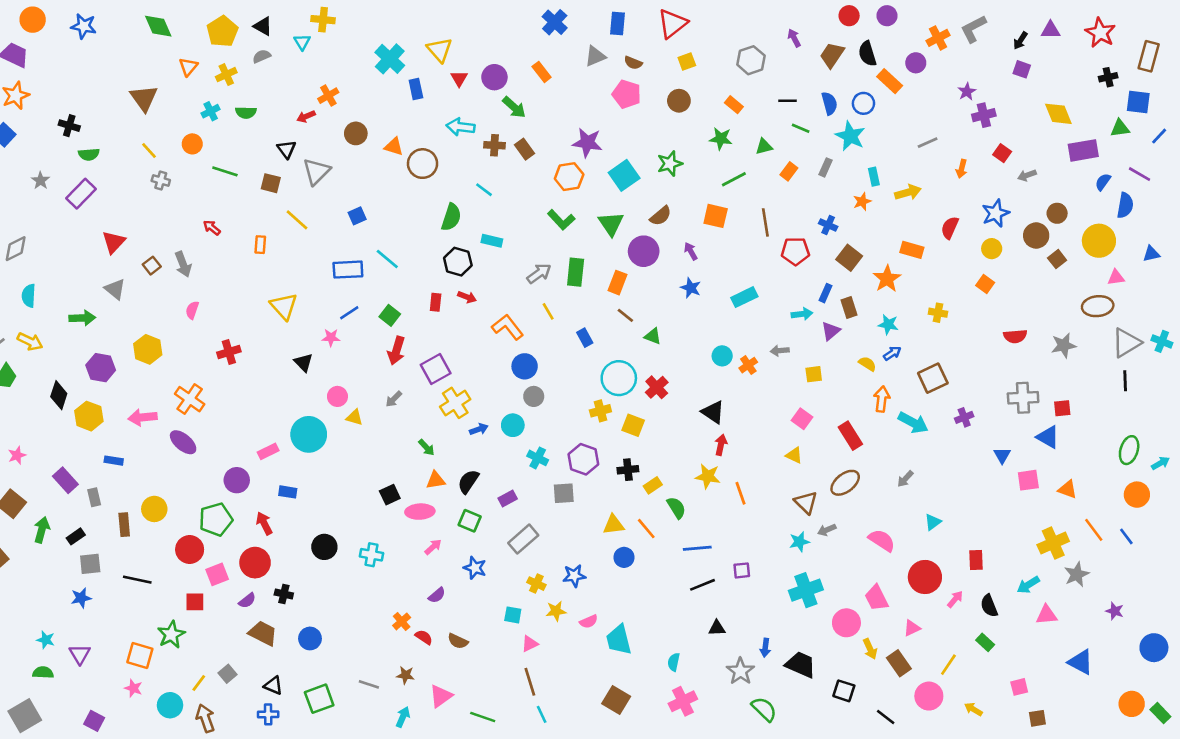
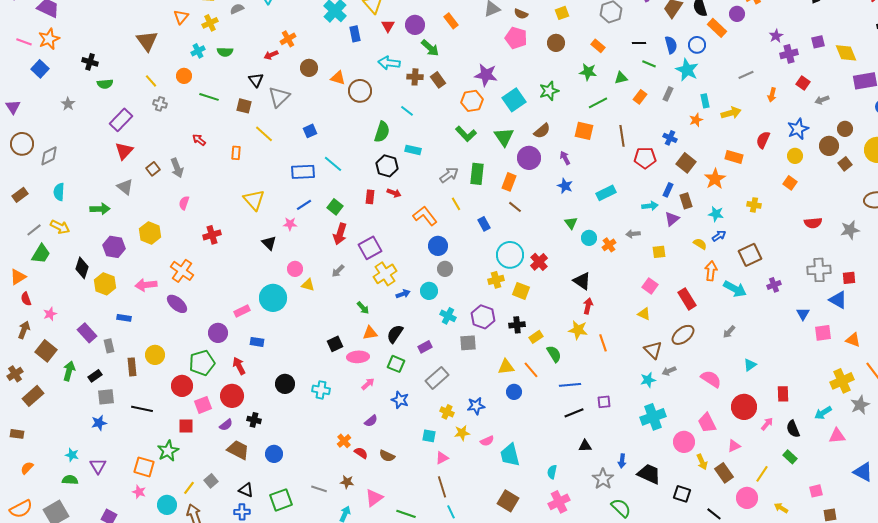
purple square: (1022, 69) -> (818, 42), moved, turned -32
purple rectangle: (81, 194) -> (121, 120), moved
green triangle: (653, 336) -> (571, 223), moved, turned 32

